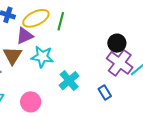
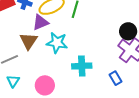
cyan cross: (69, 81) -> (82, 66), turned 36

